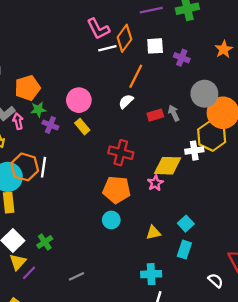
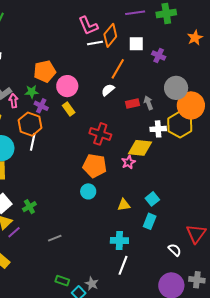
orange star: (224, 49) -> (195, 38), moved
orange pentagon: (27, 88) -> (45, 71), moved
white cross: (194, 151) -> (158, 129), moved
orange hexagon: (25, 167) -> (30, 124), moved

